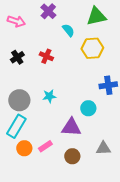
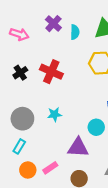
cyan semicircle: (68, 30) -> (75, 32), moved, turned 40
red cross: (46, 56) -> (51, 72), size x1.5
cyan rectangle: (16, 126) -> (19, 146), size x0.6

